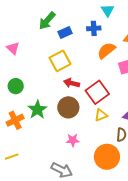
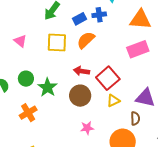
blue rectangle: (65, 32) -> (80, 19), moved
orange semicircle: (106, 51) -> (86, 40), moved
yellow square: (60, 61) -> (57, 42), moved, turned 35
green star: (37, 110) -> (48, 87), moved

